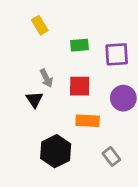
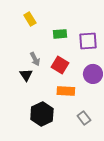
red square: (80, 86) -> (60, 65), turned 30

